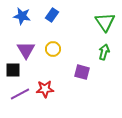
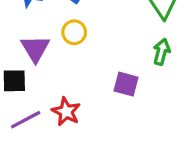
yellow circle: (53, 49) -> (74, 32), moved
red star: (45, 89) -> (66, 112), turned 30

